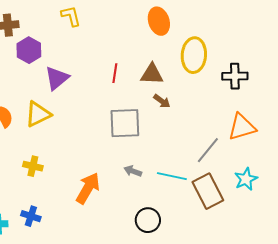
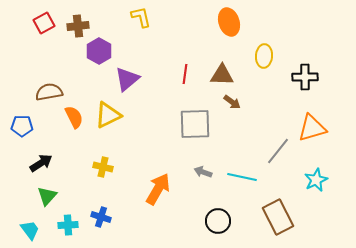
yellow ellipse: (194, 55) -> (264, 56), size x0.7
brown rectangle: (208, 191) -> (278, 217), moved

